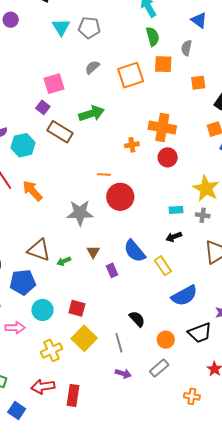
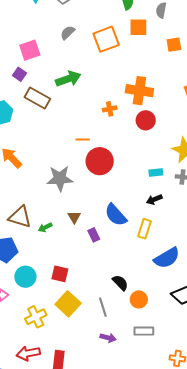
yellow rectangle: (163, 266) -> (144, 229), turned 54
orange circle: (166, 340) -> (139, 299), moved
gray rectangle: (159, 368) -> (144, 331), turned 42

